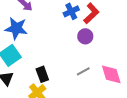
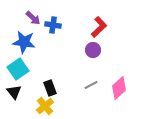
blue cross: (71, 11) -> (53, 25), moved, turned 35
pink diamond: (111, 74) -> (119, 88), turned 65

